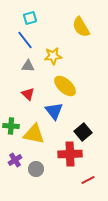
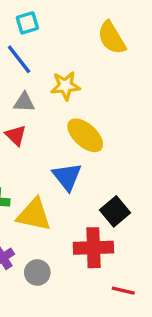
red triangle: (28, 94) -> (16, 135), moved
red line: (88, 180) -> (123, 291), turned 40

